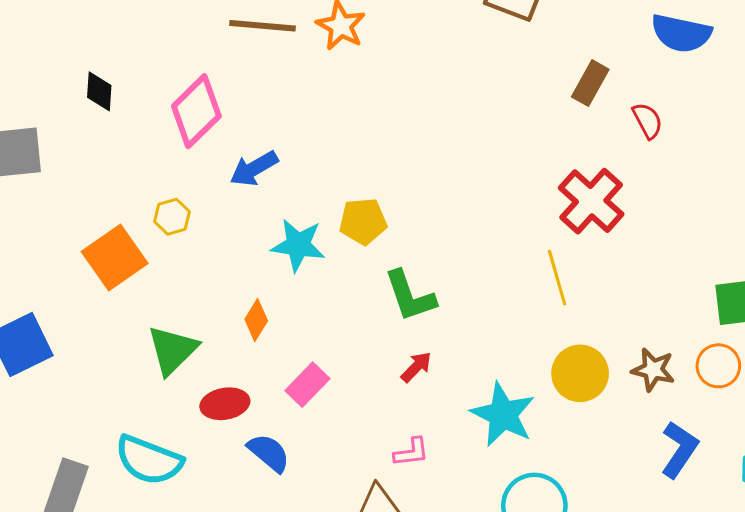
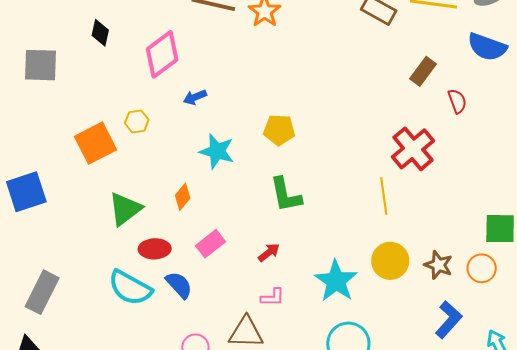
blue arrow: (254, 168) -> (195, 97), size x0.7
yellow pentagon: (363, 221) -> (279, 130), moved
red arrow: (416, 367) -> (269, 252), moved
cyan semicircle: (149, 460) -> (130, 288), moved

